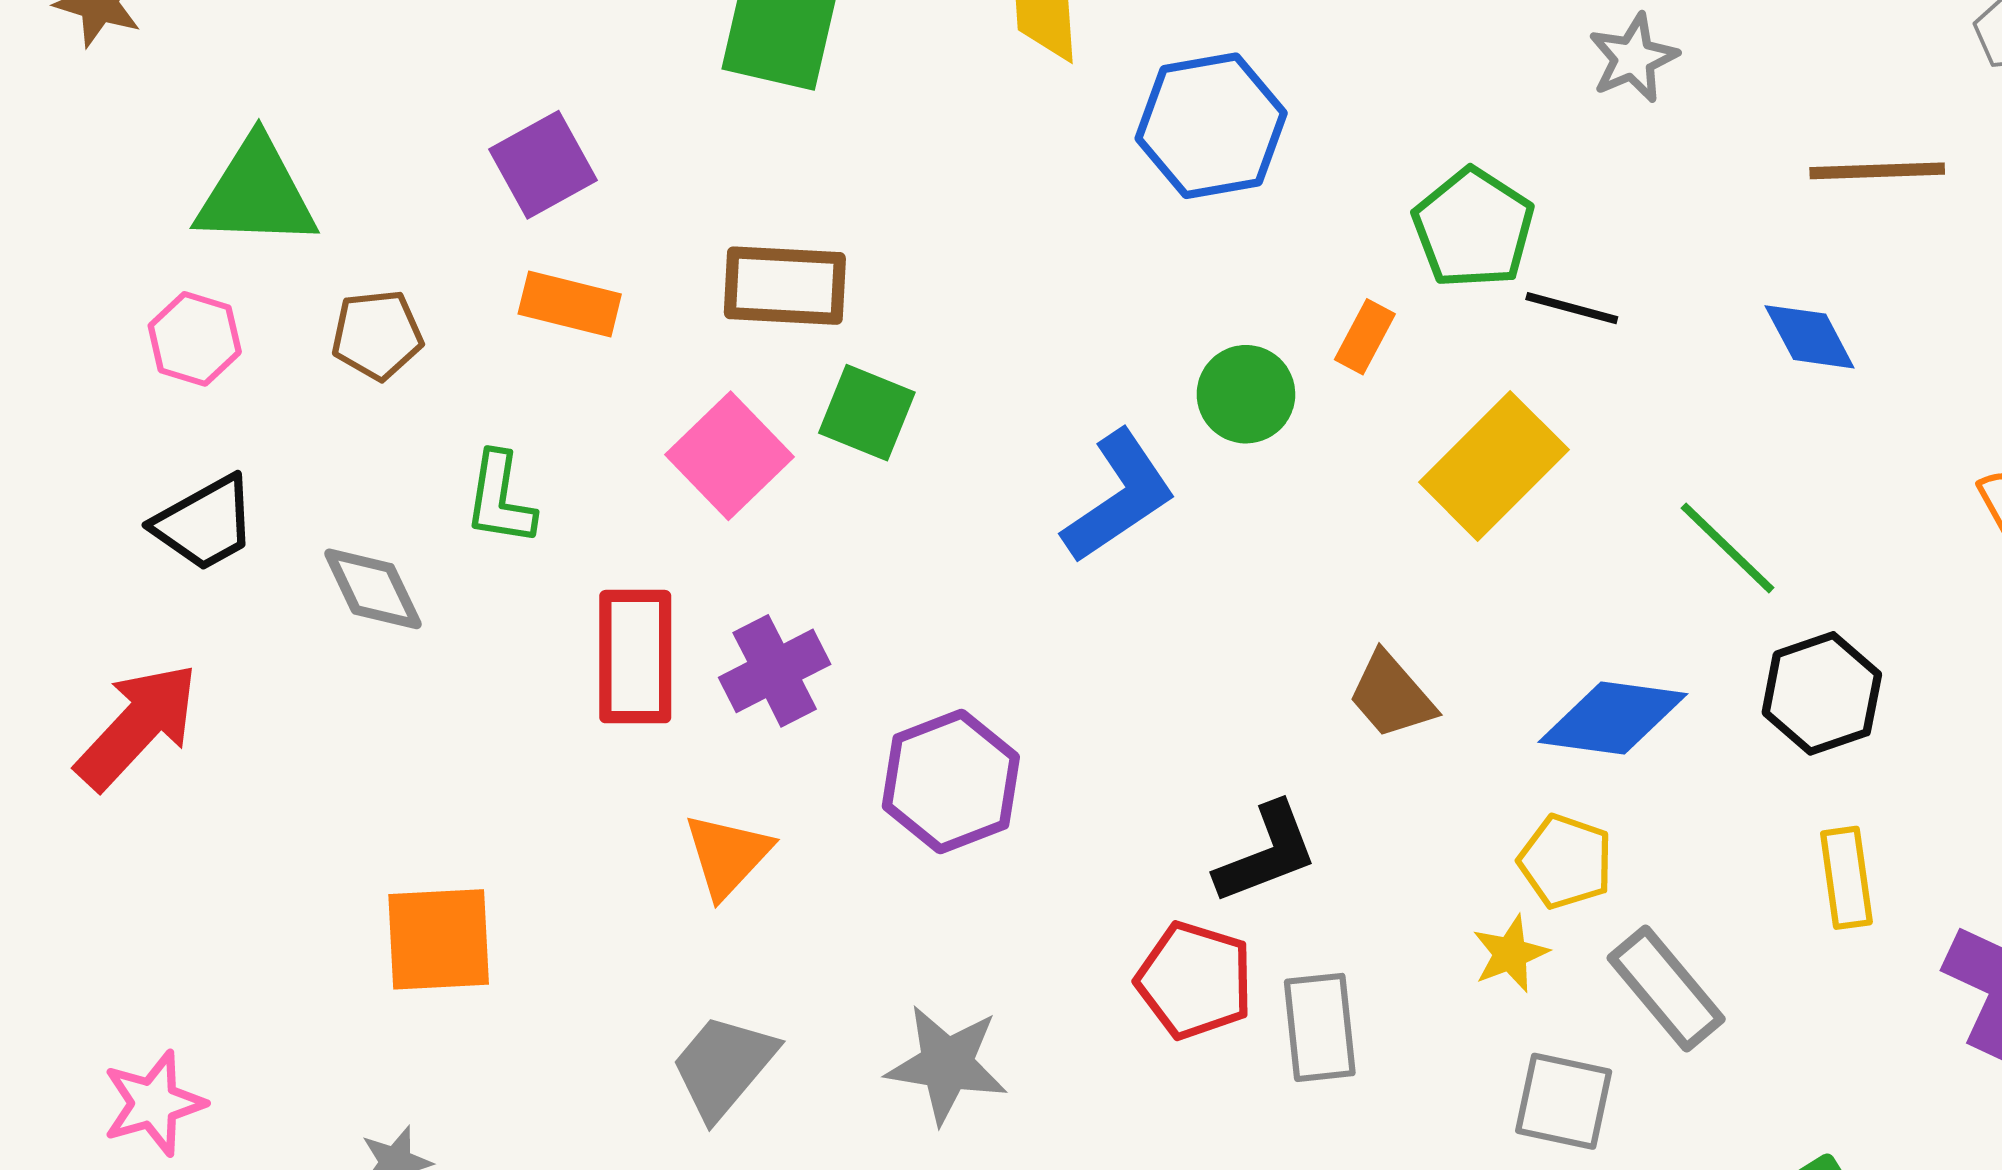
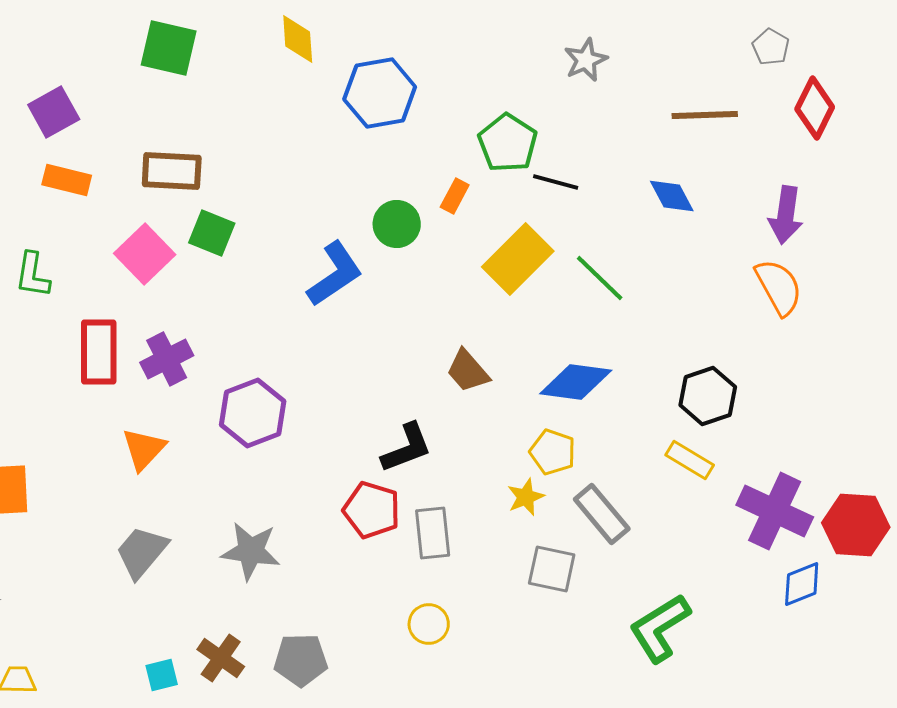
green line: (1728, 548) -> (600, 278), moved
black hexagon: (1822, 693) -> (708, 396), moved
yellow rectangle: (1846, 878) -> (690, 460), turned -51

